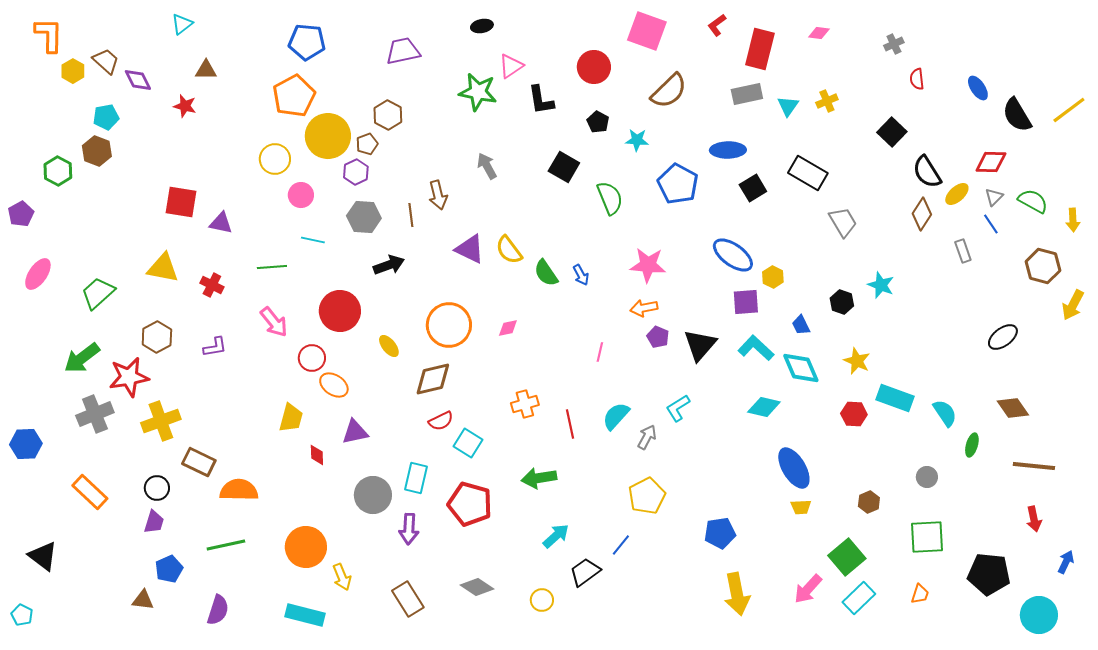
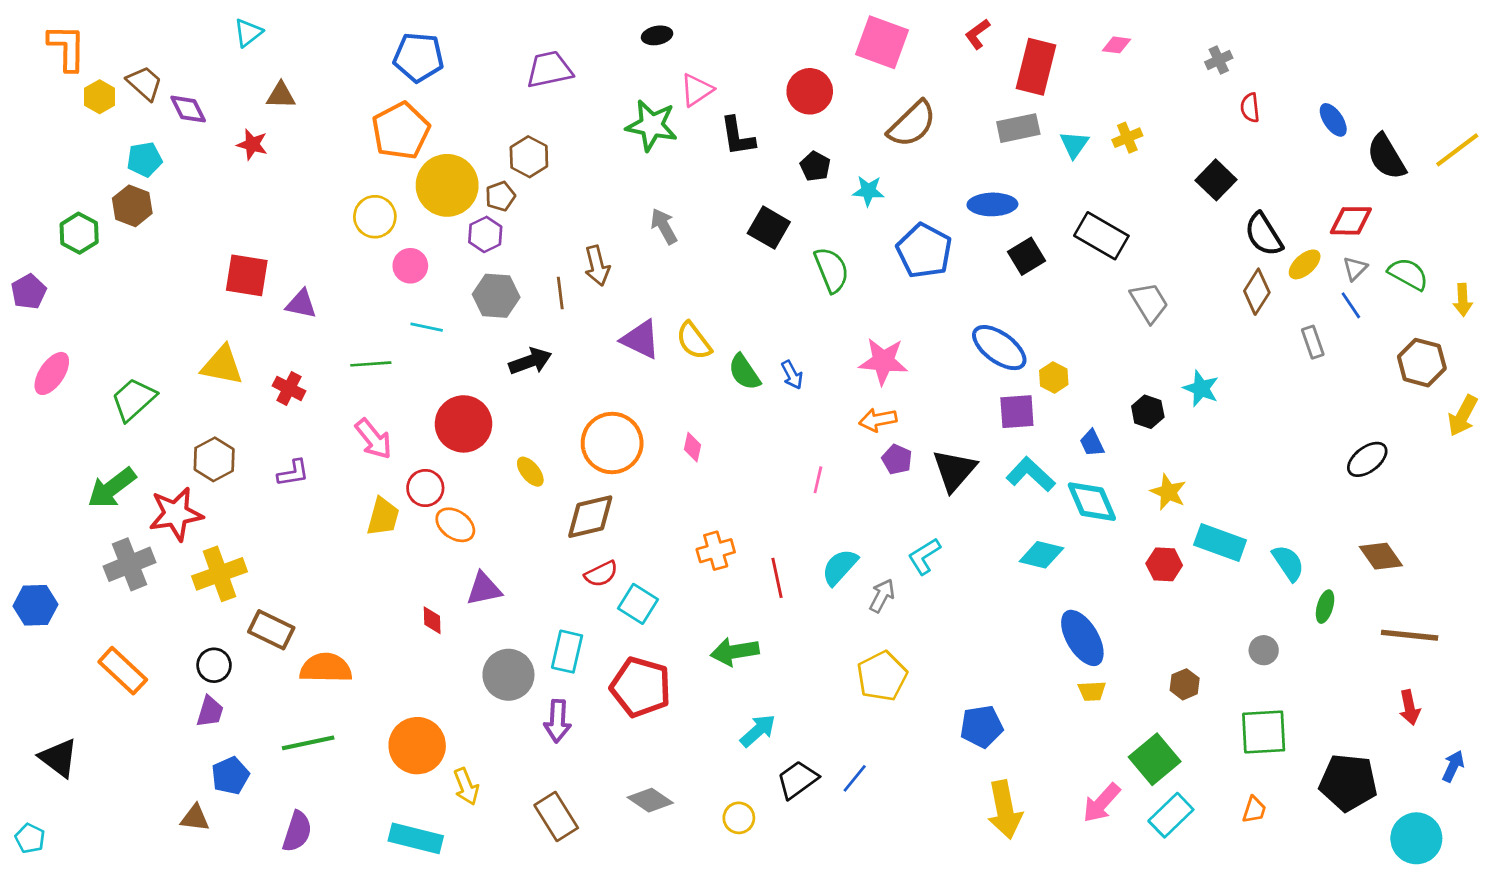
pink diamond: (508, 328) -> (692, 447), turned -65
yellow trapezoid: (291, 418) -> (383, 517), moved
blue line: (621, 545) -> (855, 778), moved

